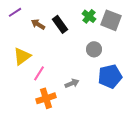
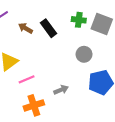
green cross: (89, 16) -> (79, 20), turned -32
pink line: (39, 73) -> (27, 79), turned 35

